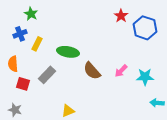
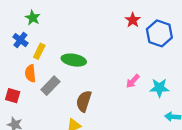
blue cross: (20, 34) -> (20, 40), turned -32
orange semicircle: (13, 64) -> (30, 73), moved
brown semicircle: (92, 71) -> (84, 101), moved, turned 60
red square: (23, 84) -> (13, 96), moved

